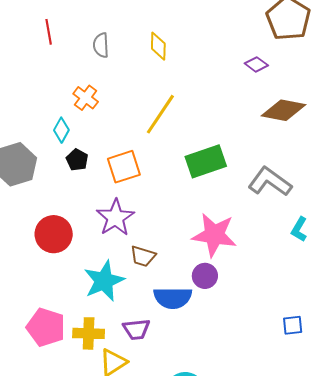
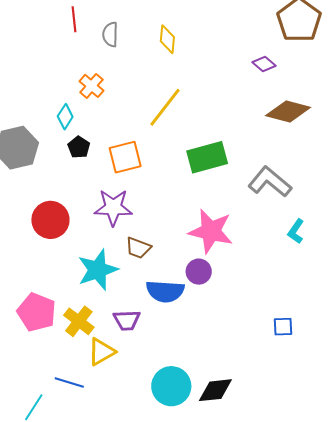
red line: (49, 32) -> (74, 19), moved
purple star: (115, 218) -> (113, 207), turned 30
yellow cross: (89, 333) -> (79, 321), turned 32

